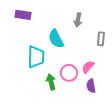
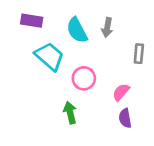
cyan semicircle: (56, 39) -> (77, 30), moved
cyan trapezoid: (36, 57) -> (49, 56), moved, turned -50
pink circle: (69, 73) -> (84, 78), moved

